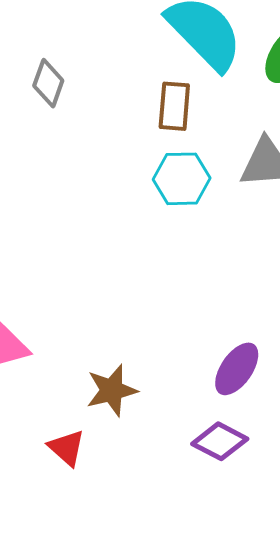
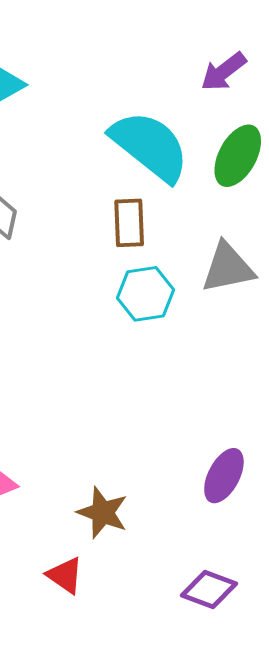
brown star: (112, 390) -> (103, 513), turned -30
purple diamond: (220, 441) -> (209, 589), moved

